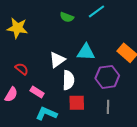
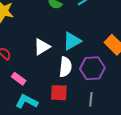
cyan triangle: (86, 52) -> (72, 41), turned -36
white semicircle: (68, 80) -> (65, 67), moved

